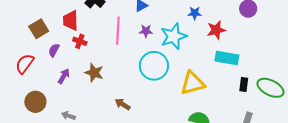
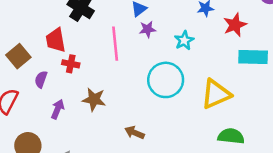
purple star: (146, 31) -> (148, 29), moved
cyan star: (174, 36) -> (184, 40), size x0.6

